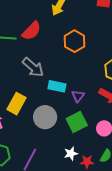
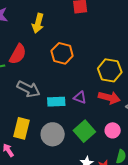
purple triangle: (78, 96) -> (80, 97), moved, turned -32

